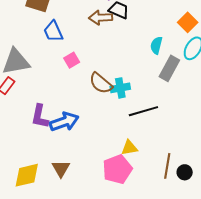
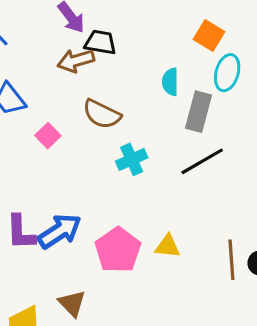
brown semicircle: (101, 83) -> (102, 114), moved
black line: (143, 111) -> (202, 161), moved
yellow triangle: (129, 148) -> (168, 246), turned 30
pink pentagon: (117, 169) -> (118, 250), moved

